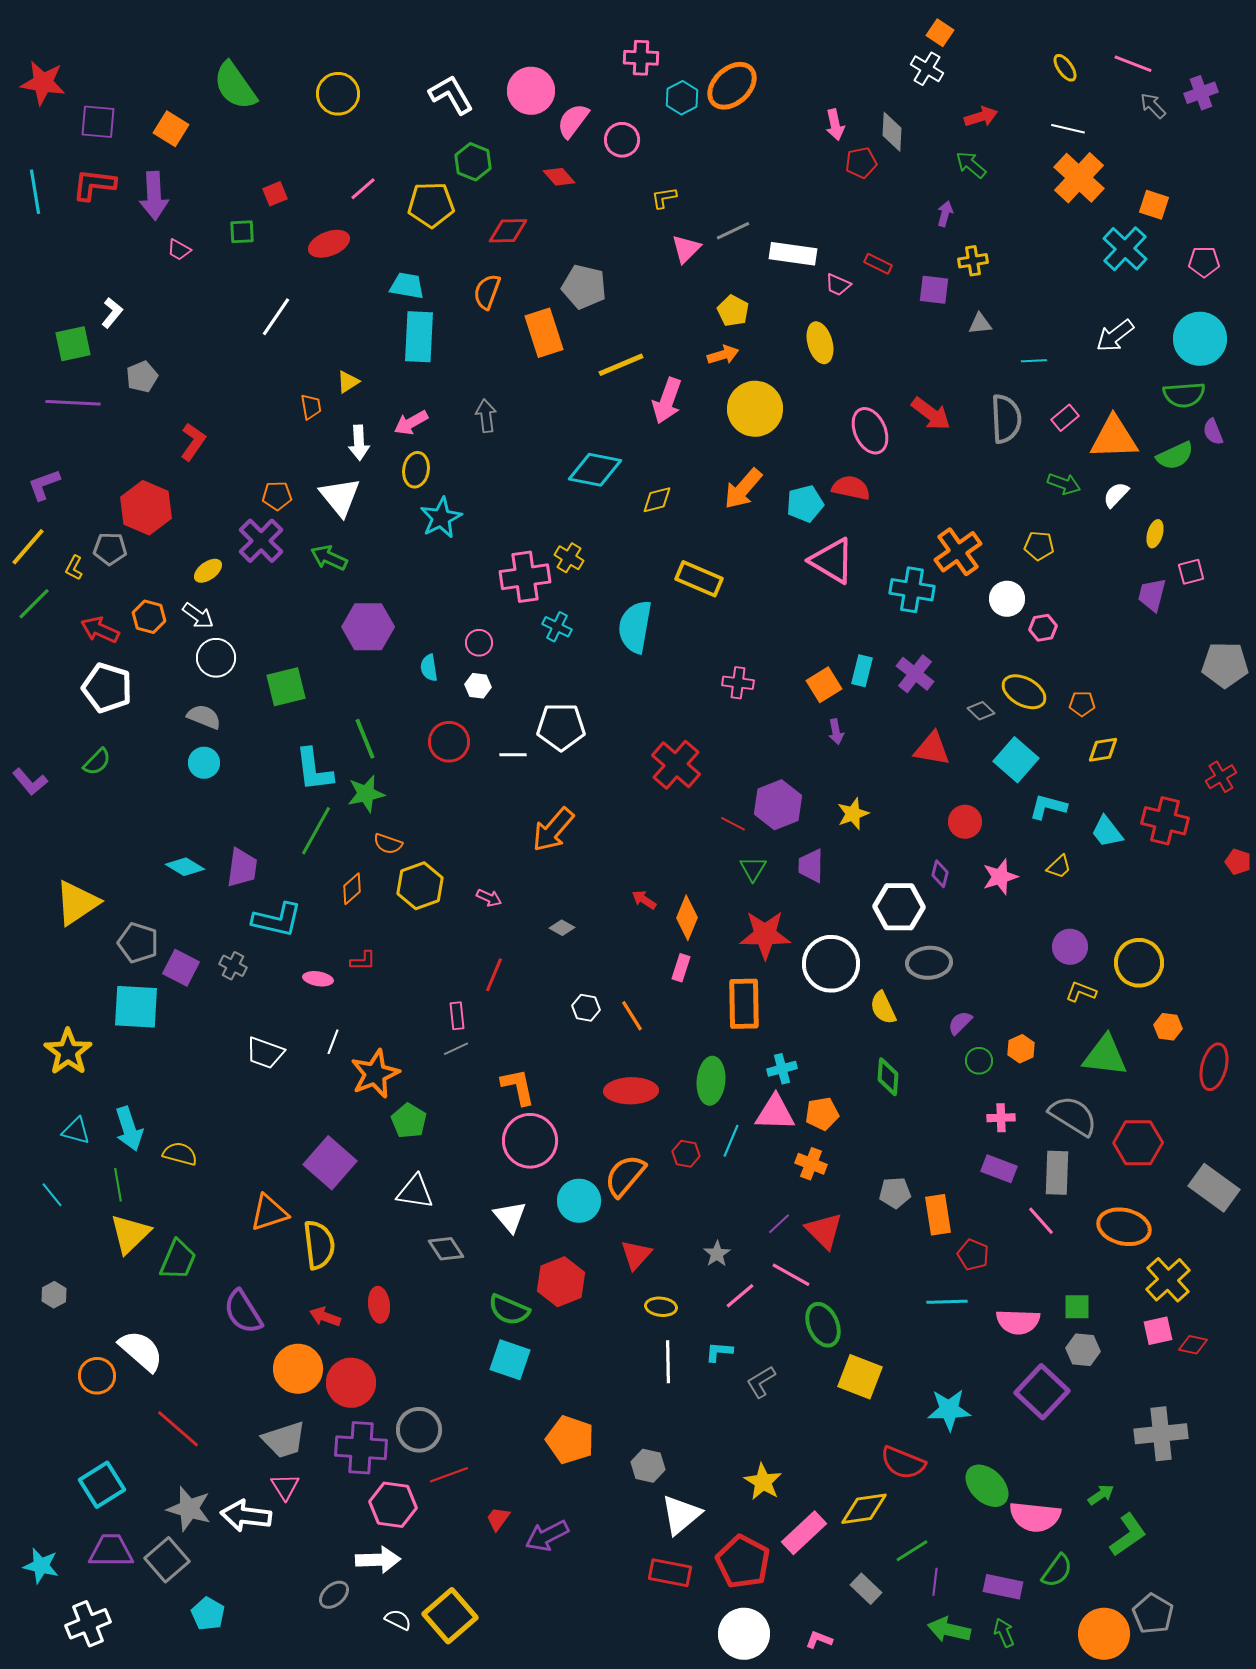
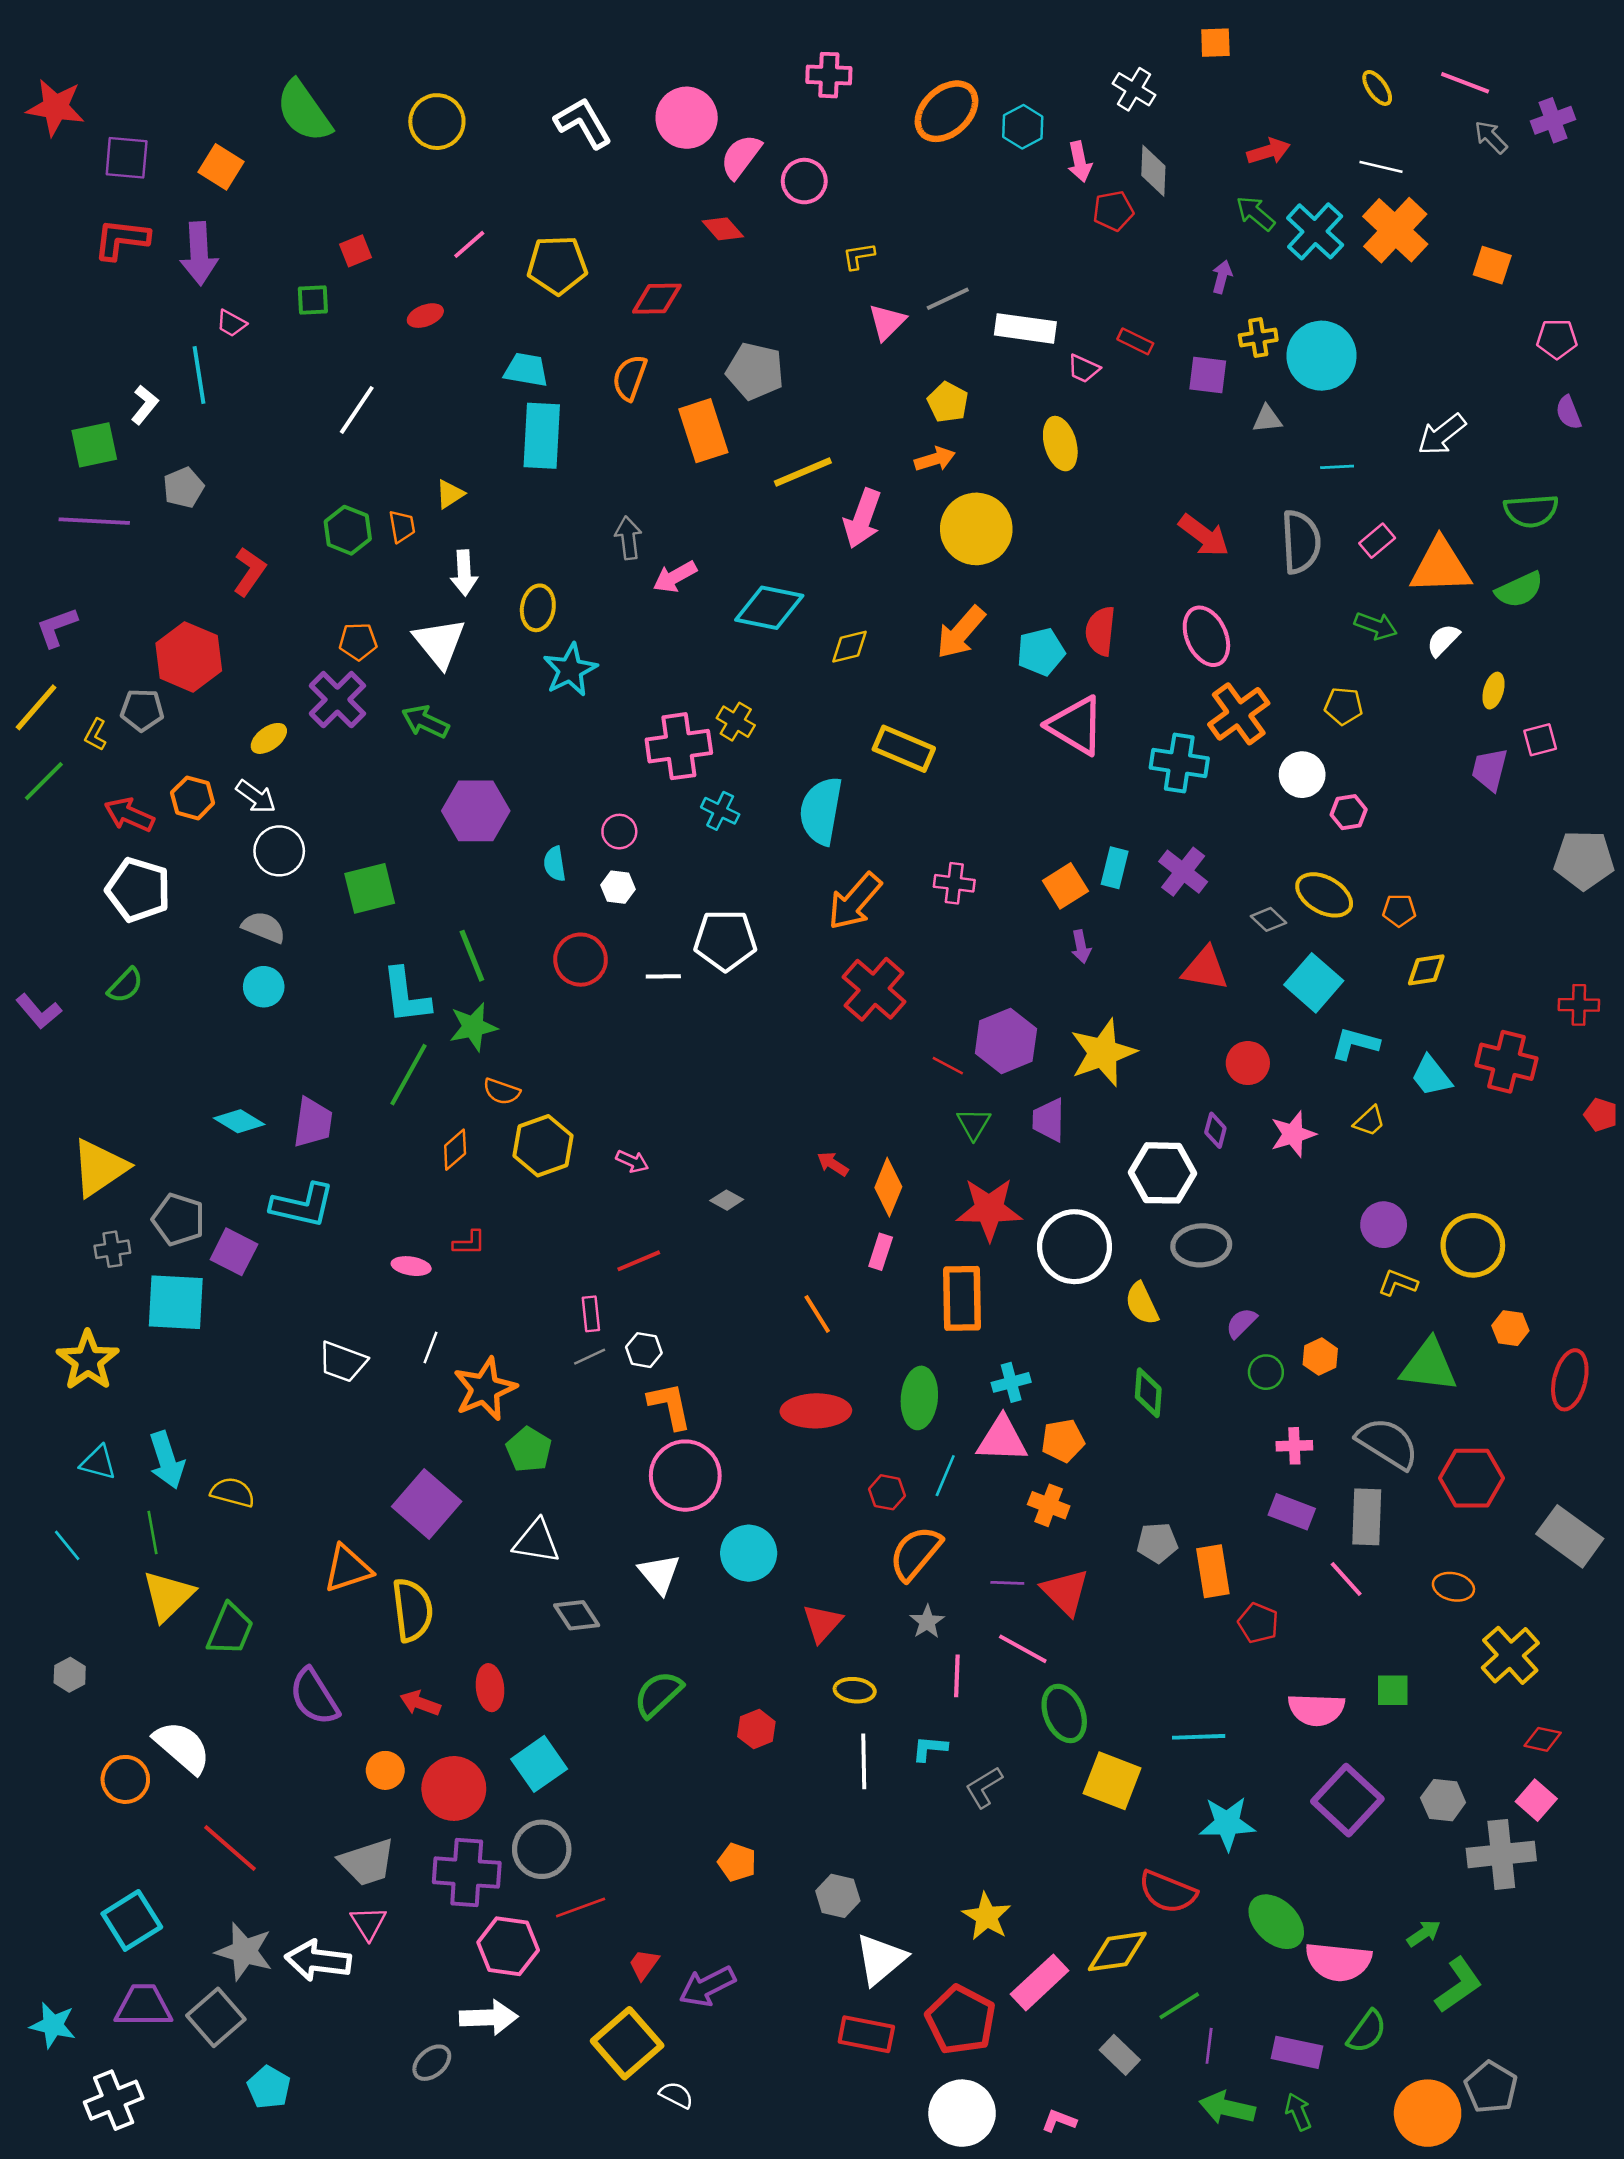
orange square: (940, 33) -> (1215, 43), turned -36
white cross: (927, 69) -> (1134, 89), moved
cyan hexagon: (682, 98) -> (1023, 127), moved
green hexagon: (473, 162) -> (348, 530), moved
cyan line: (35, 192) -> (199, 375), moved
red ellipse: (329, 244) -> (425, 316), size x0.7
cyan cross: (1125, 249) -> (1315, 231), moved
cyan circle: (1200, 339) -> (1322, 356), moved
pink arrow: (411, 423) -> (675, 577), moved
pink ellipse: (870, 431) -> (1206, 636), moved
purple semicircle: (1213, 432) -> (1569, 413), moved
red semicircle: (851, 488) -> (1100, 631), turned -96
red cross: (1221, 777) -> (1579, 1005), turned 32
yellow star: (853, 814) -> (1103, 1053), size x1.6
orange arrow: (553, 830) -> (855, 901), moved
cyan L-shape: (277, 920) -> (302, 1205), moved
gray cross: (233, 966) -> (112, 1249), moved, turned -36
red line: (494, 975) -> (639, 1261), turned 44
white hexagon: (586, 1008) -> (644, 1350), moved
orange semicircle: (625, 1176) -> (915, 1553), moved
purple line: (779, 1224) -> (1007, 1583), turned 45
orange ellipse: (1124, 1227) -> (1453, 1587), size x0.6
red hexagon: (561, 1282) -> (756, 1729), moved, size x0.6
pink line: (740, 1296) -> (957, 1676), turned -48
cyan line: (947, 1302) -> (1199, 1737), moved
green semicircle: (509, 1310) -> (658, 1694), turned 114
pink square: (1158, 1331) -> (1536, 1800), moved, turned -36
gray hexagon: (1083, 1350) -> (1443, 1800), moved
cyan square: (510, 1360) -> (539, 1764), moved, turned 36
orange circle: (298, 1369) -> (385, 1770), size x0.6
orange pentagon: (570, 1440) -> (737, 1862), size x0.6
yellow square: (450, 1616) -> (627, 2043), moved
white semicircle: (398, 1620) -> (676, 2095), moved

